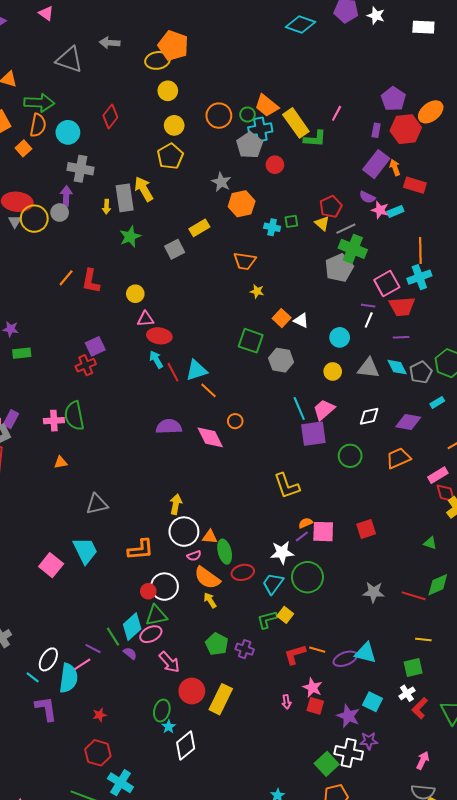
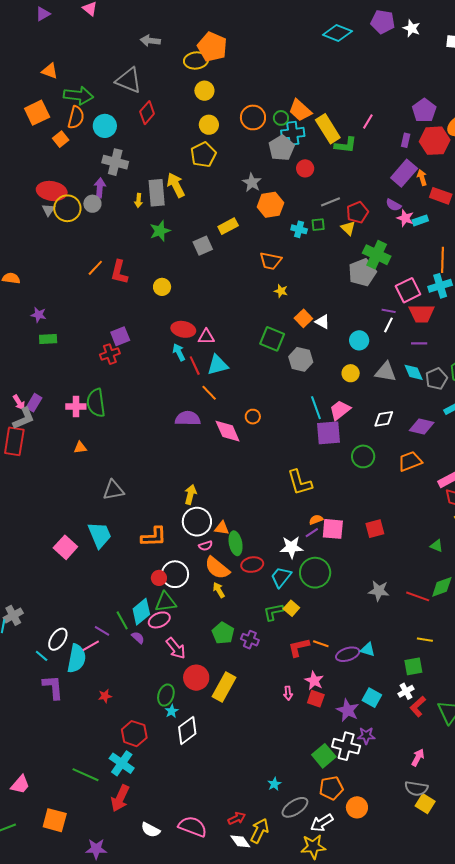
gray triangle: (69, 60) -> (129, 80), moved
gray line: (346, 229) -> (331, 202), moved
pink triangle: (145, 319) -> (206, 337), moved
orange line: (208, 390) -> (209, 393), moved
cyan triangle: (366, 653) -> (368, 650), size x0.7
red hexagon: (98, 753) -> (134, 734), moved

